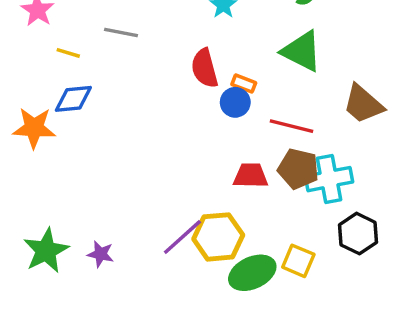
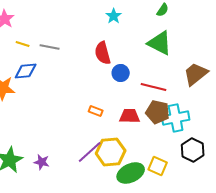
gray line: (121, 32) -> (50, 47), moved
orange rectangle: (244, 84) -> (96, 111), moved
brown trapezoid: (363, 104) -> (196, 74), turned 100

